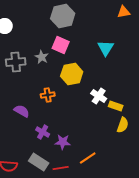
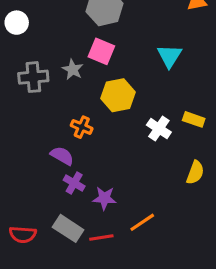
orange cross: (48, 95) -> (82, 127), turned 32
yellow rectangle: (116, 106) -> (194, 119), moved
purple semicircle: (22, 111) -> (62, 156), moved

